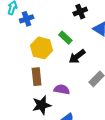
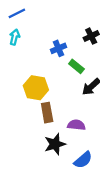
blue cross: (27, 19) -> (58, 48), moved
yellow hexagon: (42, 48) -> (36, 88), moved

